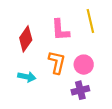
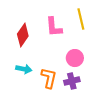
orange L-shape: (57, 62) -> (49, 78), moved

